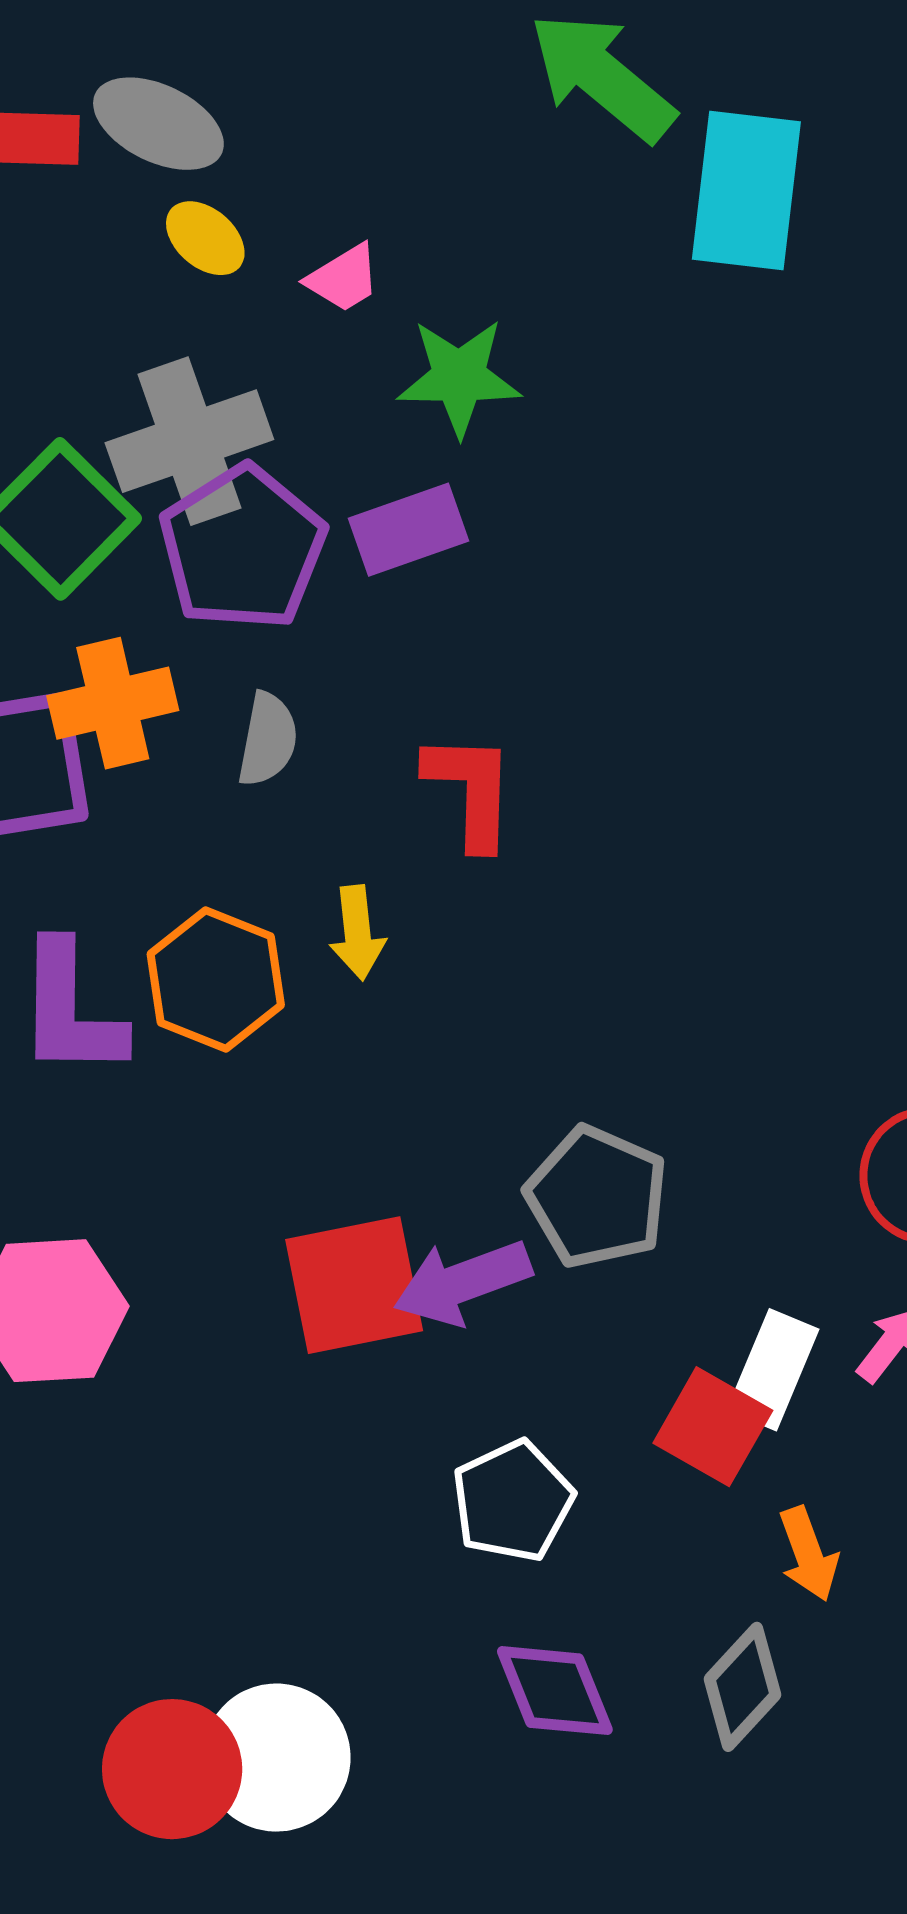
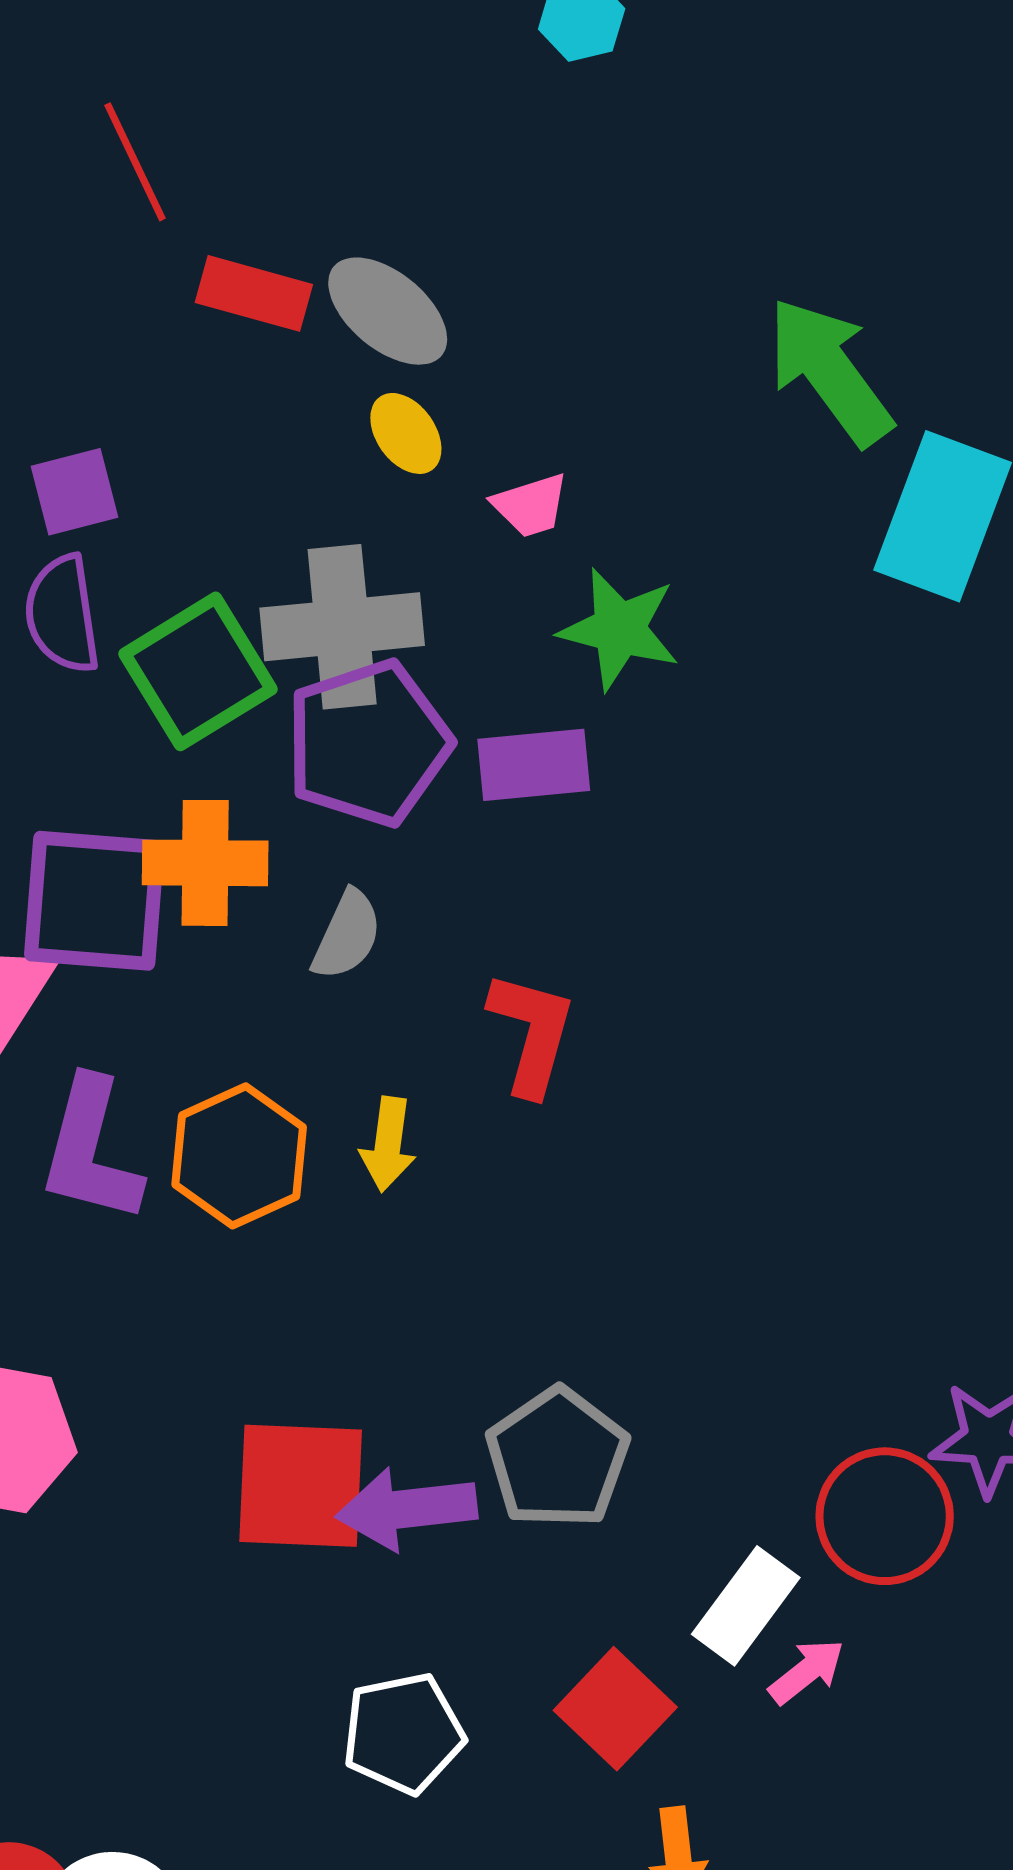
white rectangle: (773, 1370) -> (746, 1606), moved

